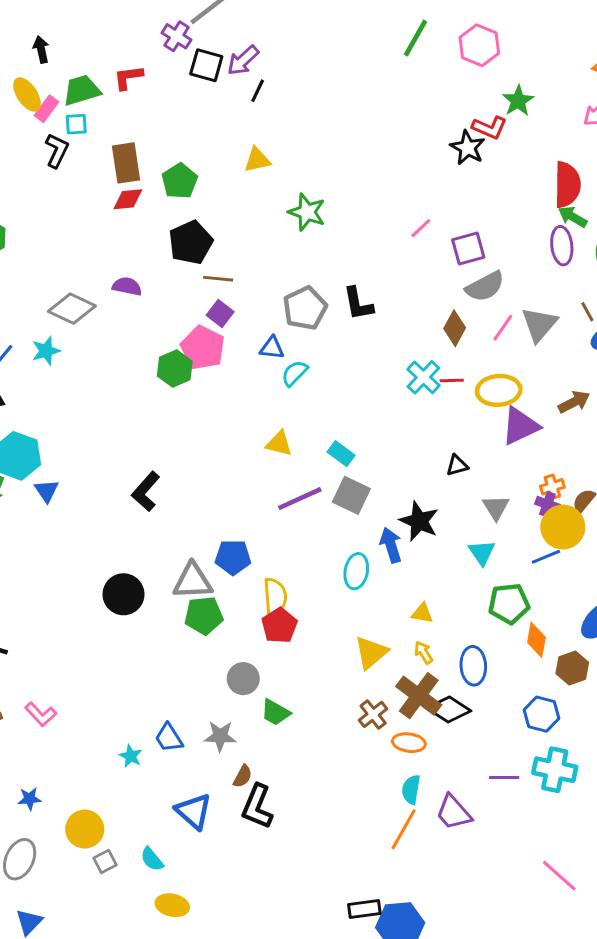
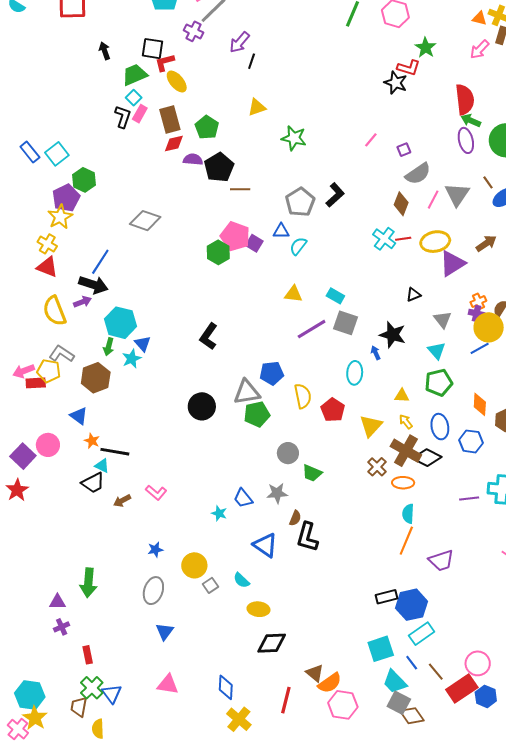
black square: (206, 65) -> (153, 49), moved
yellow ellipse: (27, 94) -> (177, 81), moved
pink rectangle: (46, 109) -> (140, 114), moved
cyan square: (76, 124) -> (134, 98), turned -35
purple square: (468, 249) -> (404, 150), size x0.6
purple semicircle: (127, 286) -> (193, 159), moved
black L-shape: (358, 304) -> (335, 195), turned -115
purple square: (220, 314) -> (254, 243), moved
cyan star: (46, 351) -> (132, 359), moved
blue arrow: (391, 545) -> (376, 353), size x0.6
green pentagon: (509, 604) -> (439, 383), moved
red pentagon: (279, 626) -> (333, 410), moved
blue hexagon: (542, 714) -> (471, 441), moved
purple trapezoid: (454, 812) -> (441, 561), moved, turned -60

